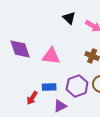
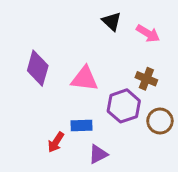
purple diamond: (20, 49) -> (38, 68), turned 35
purple hexagon: (77, 86) -> (124, 106), moved

